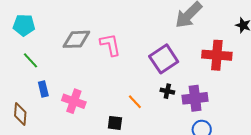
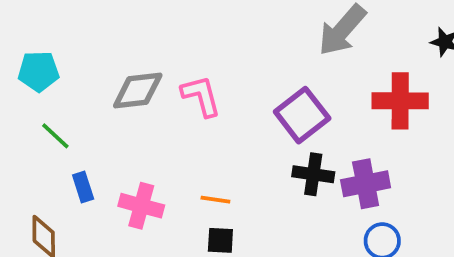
black cross: (167, 91) -> (313, 174), size x1.5
orange line: (135, 102) -> (215, 200), moved, turned -35

